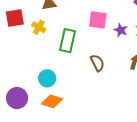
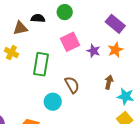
pink square: (98, 20) -> (70, 42), turned -30
cyan circle: (47, 78) -> (53, 102), moved

